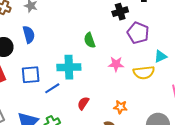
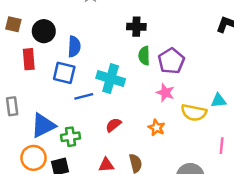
black cross: (120, 12) -> (136, 27), moved
purple pentagon: (138, 33) -> (171, 61), moved
blue semicircle: (29, 35) -> (74, 47), moved
orange star: (120, 107) -> (157, 128), moved

